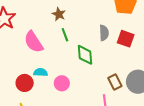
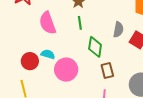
brown rectangle: (115, 82) -> (107, 70), moved
pink circle: (62, 83) -> (66, 70), size x1.5

